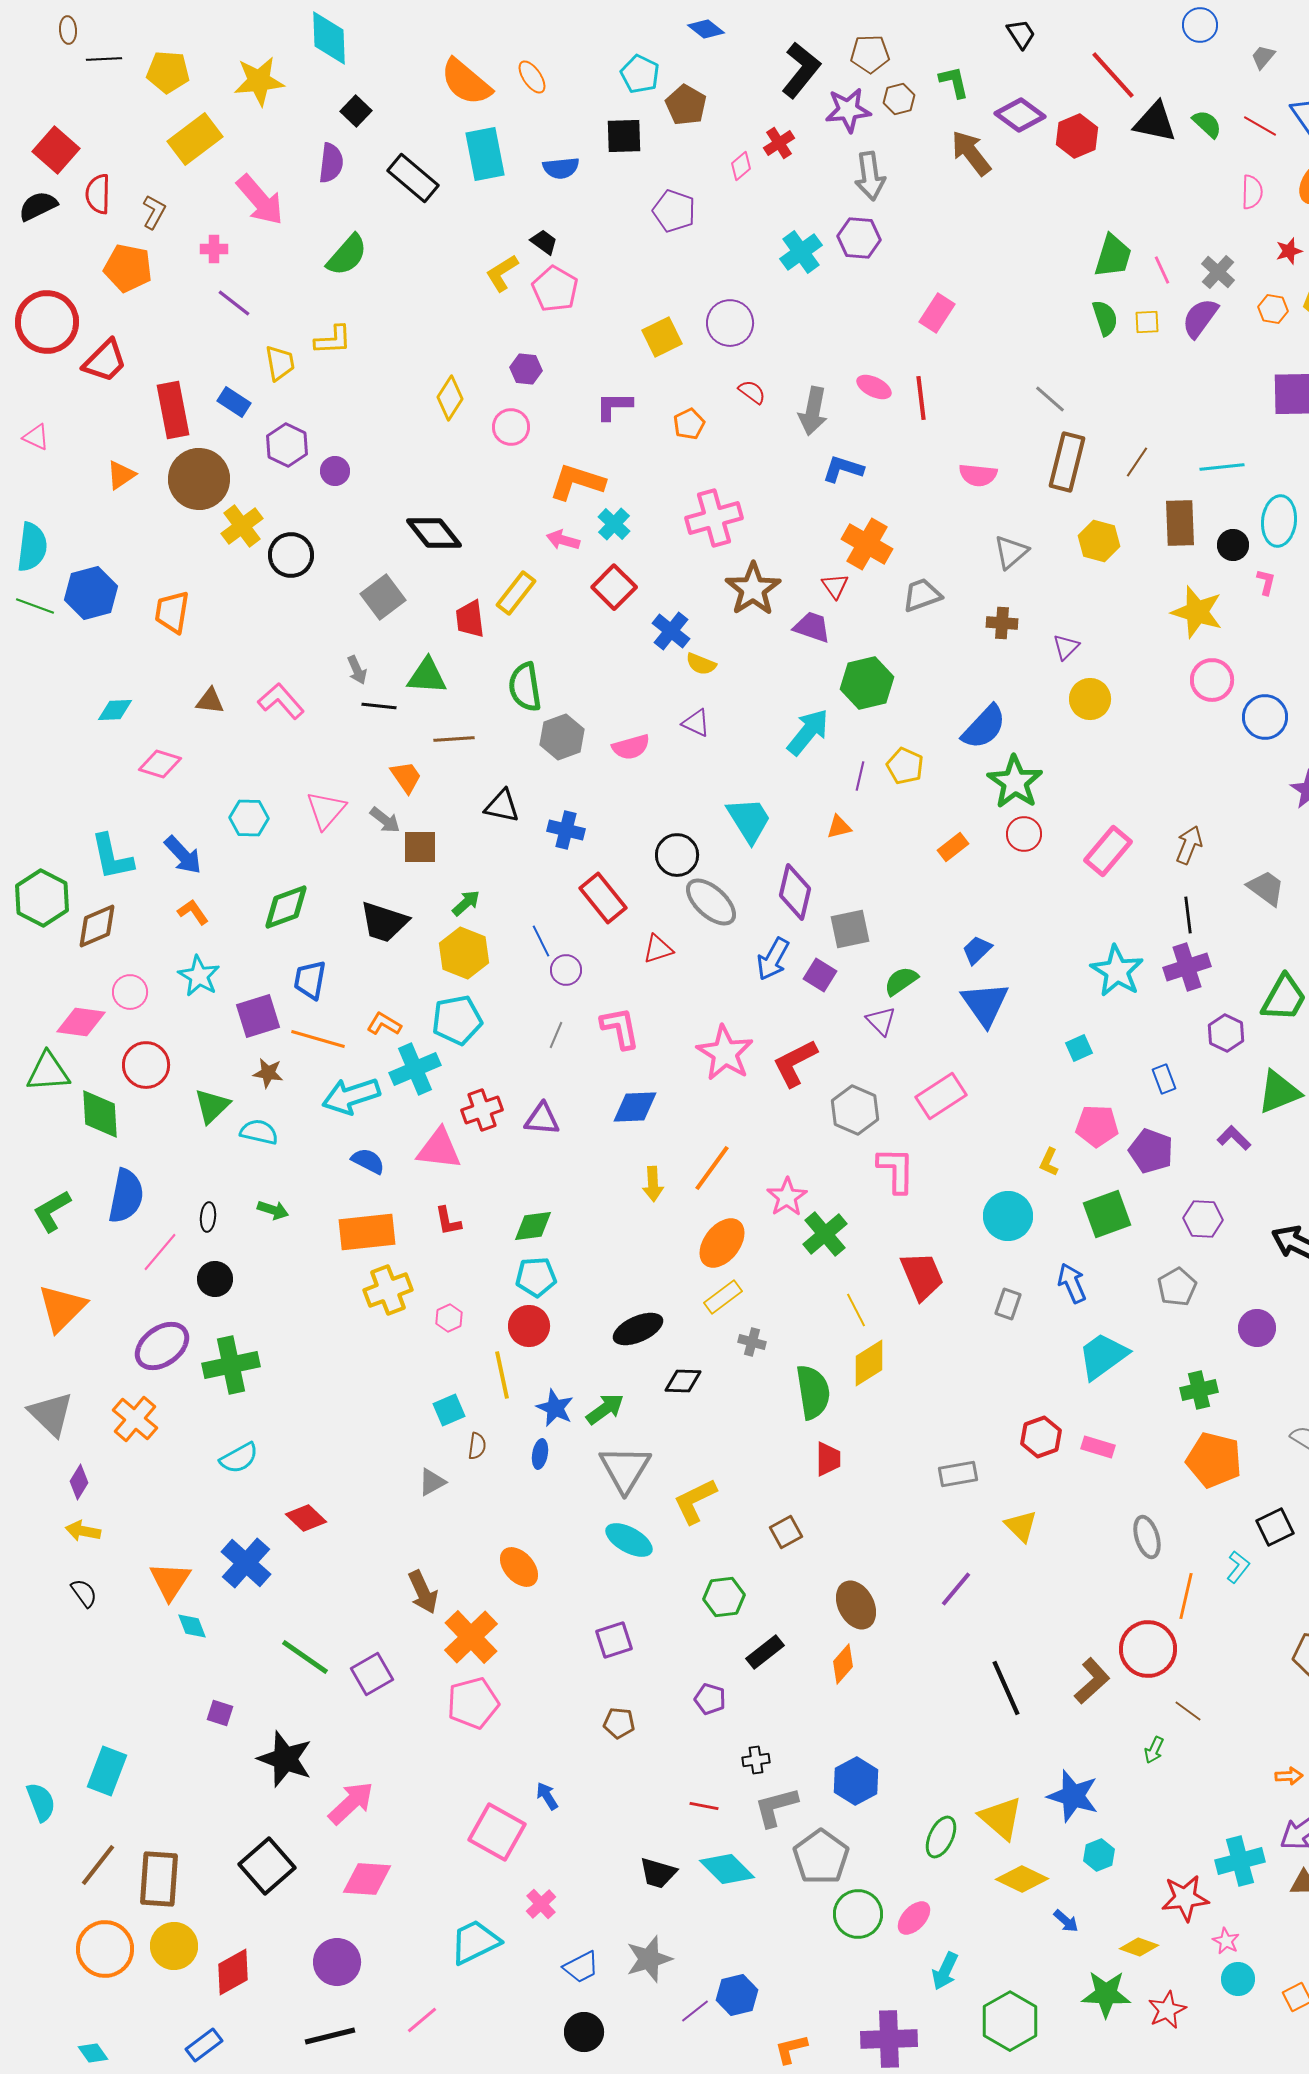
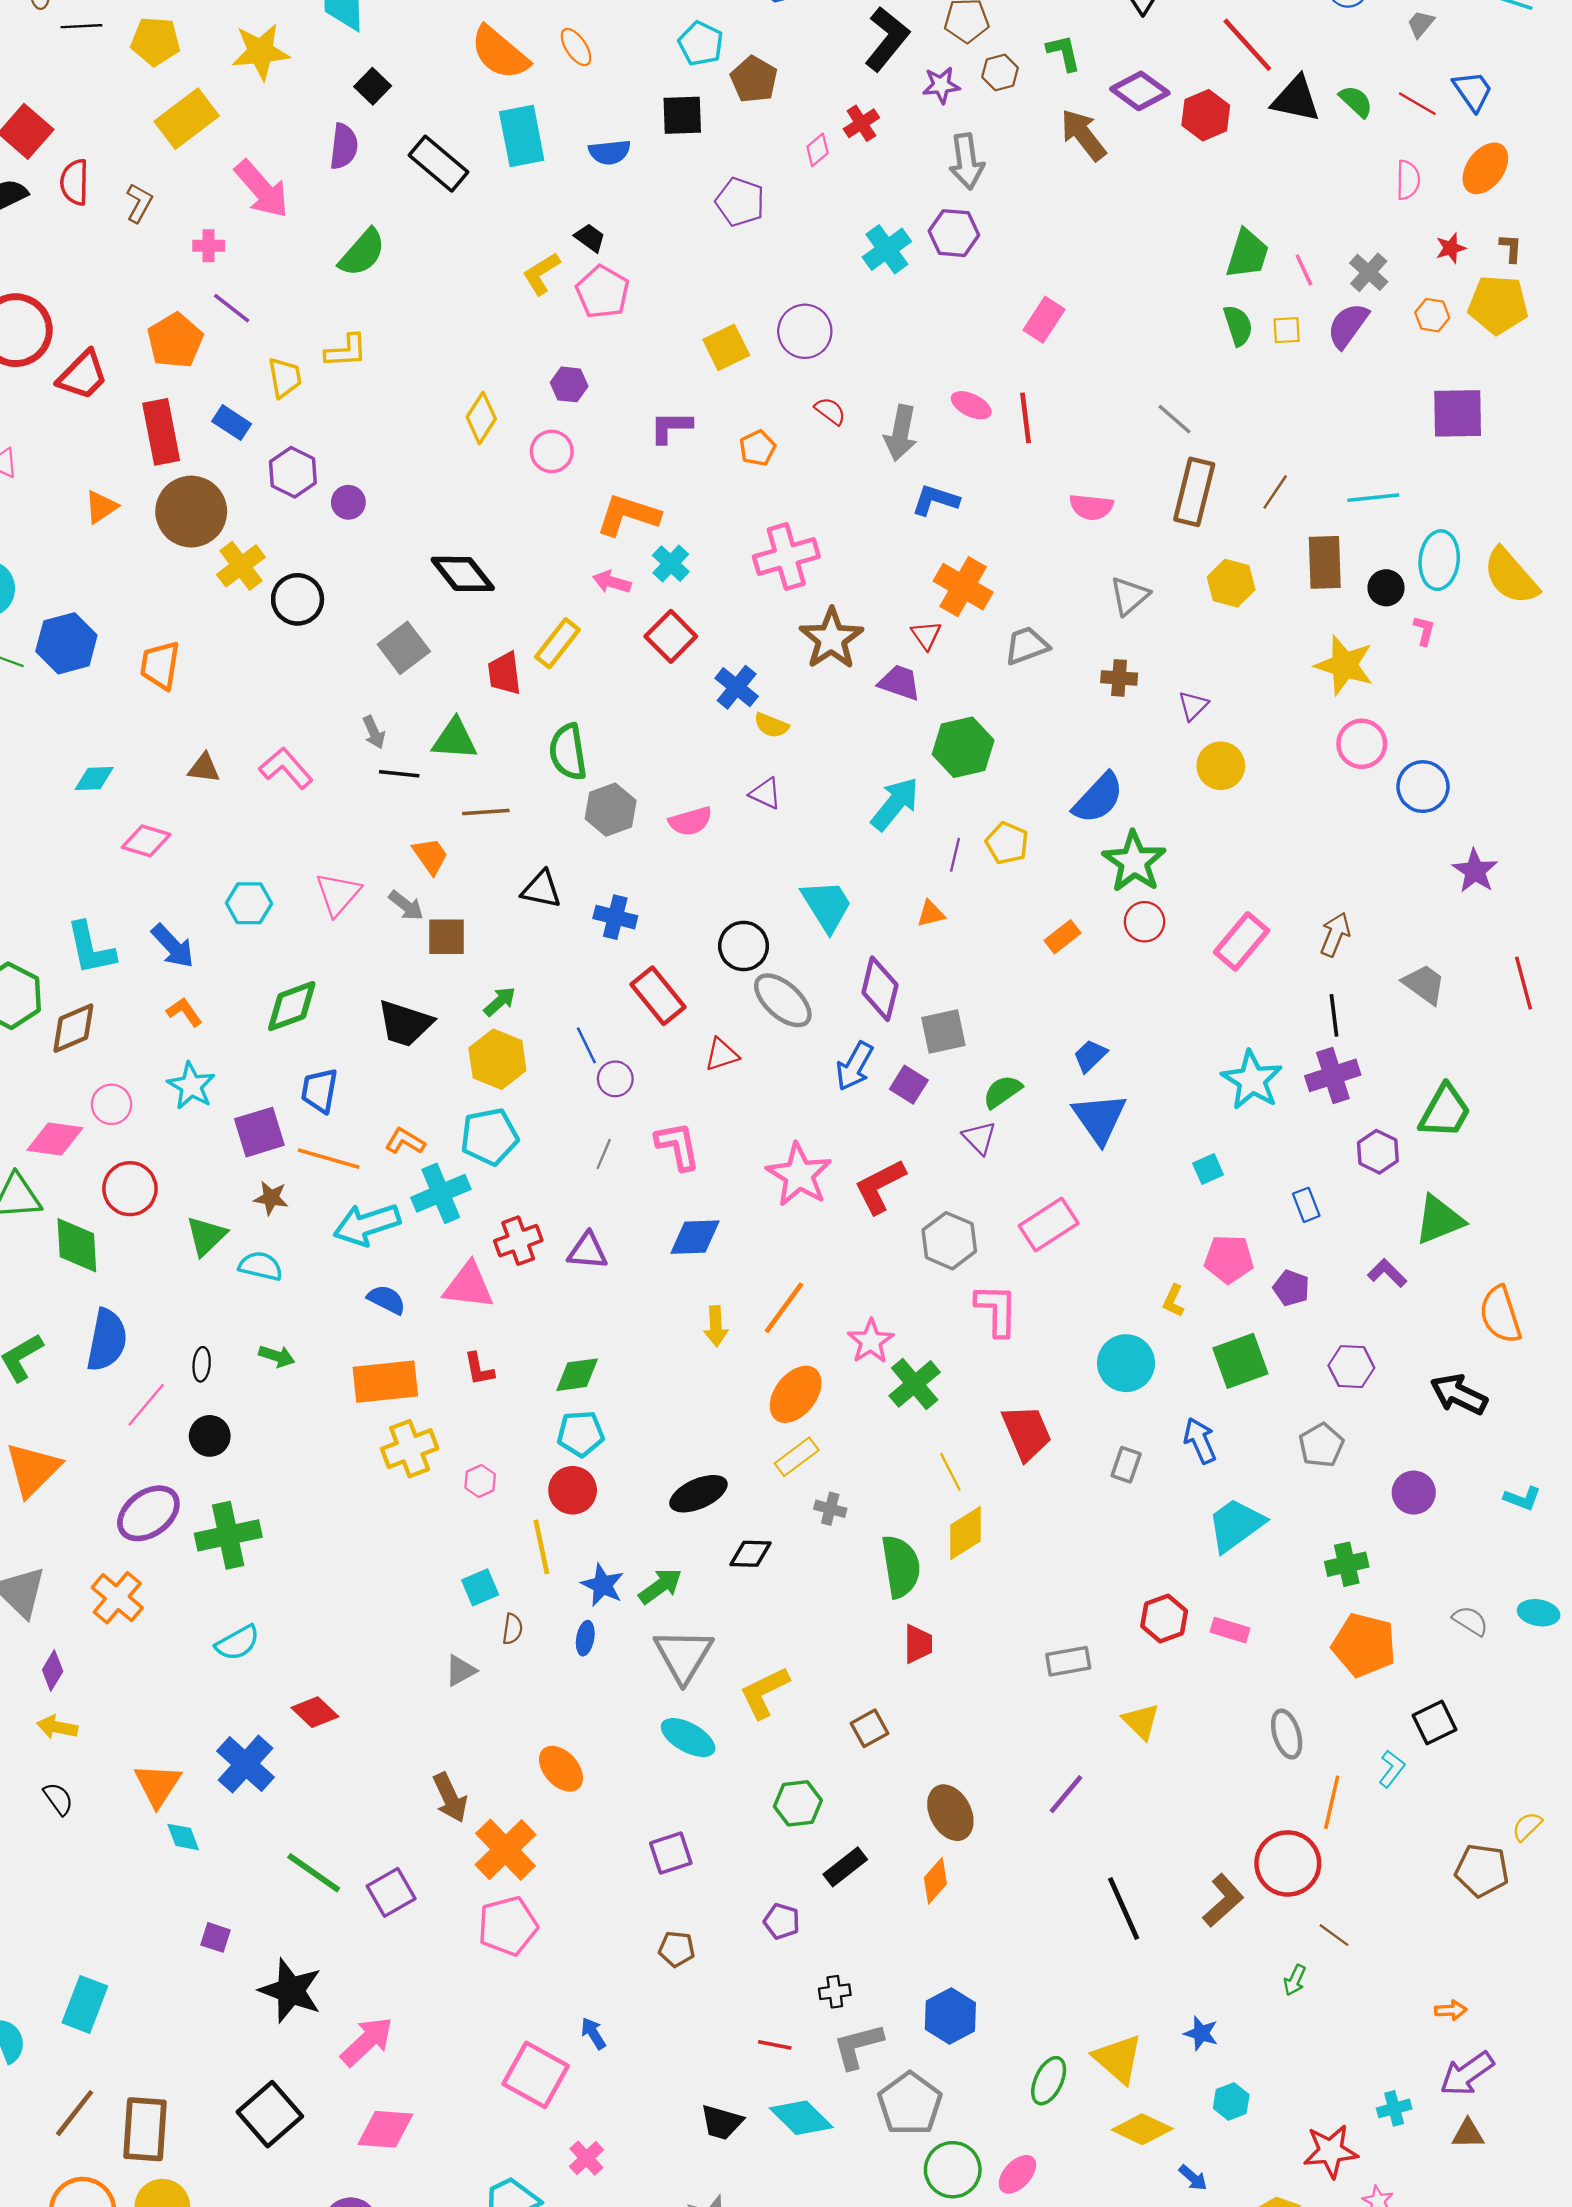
purple star: (848, 110) -> (941, 85), size x0.7
orange pentagon: (128, 268) -> (175, 341), moved, turned 30
purple pentagon: (1151, 1151) -> (1291, 1288), size x0.7
blue star: (1073, 1796) -> (1201, 2033), size x0.6
cyan cross: (1240, 1861) -> (1394, 2108), size x0.6

